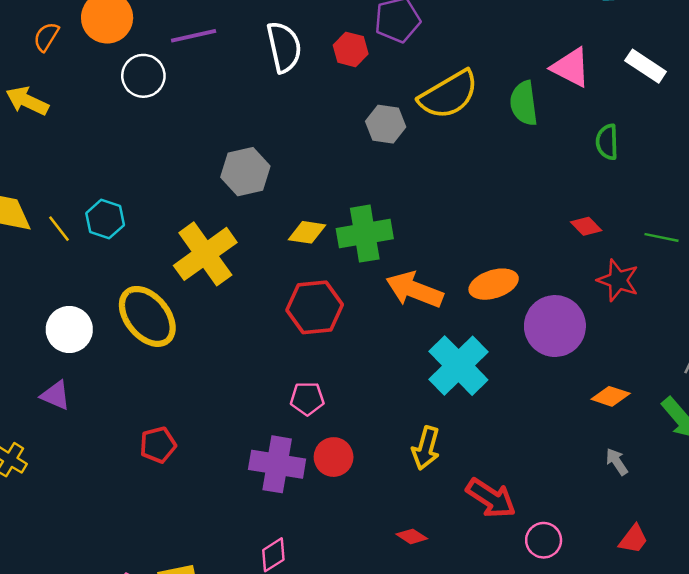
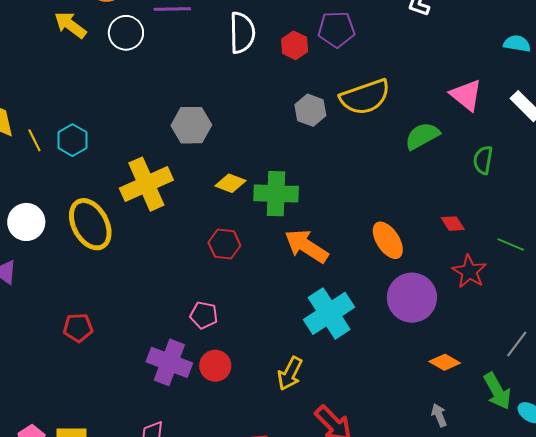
yellow arrow: (27, 101) -> (70, 25), moved
green semicircle: (524, 103) -> (422, 136), moved, turned 57
orange ellipse: (494, 284) -> (388, 240), moved, turned 63
red hexagon: (315, 307) -> (224, 244), size x0.7

